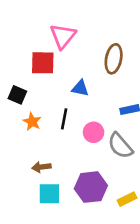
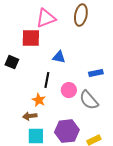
pink triangle: (63, 36) -> (46, 18), turned 30
brown ellipse: (114, 59) -> (81, 15), moved
orange star: (32, 122) -> (39, 100), moved

